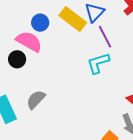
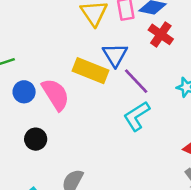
blue circle: (40, 23) -> (24, 92), moved
pink semicircle: (29, 41) -> (56, 94), moved, turned 44

